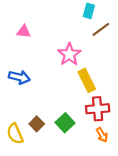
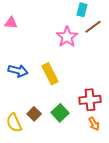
pink triangle: (24, 32) -> (11, 23), moved
pink star: (69, 54) -> (67, 37), moved
yellow rectangle: (87, 80) -> (50, 74), moved

